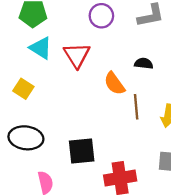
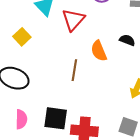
brown line: (136, 107) -> (74, 70), moved
black square: (82, 151) -> (56, 118), moved

